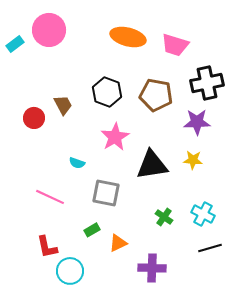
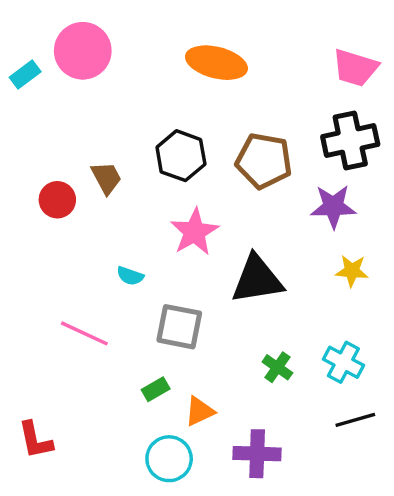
pink trapezoid: (175, 45) -> (355, 68), moved
yellow star: (193, 160) -> (352, 271), moved
red L-shape: (47, 247) -> (35, 440), moved
cyan circle: (70, 271) -> (169, 459), moved

